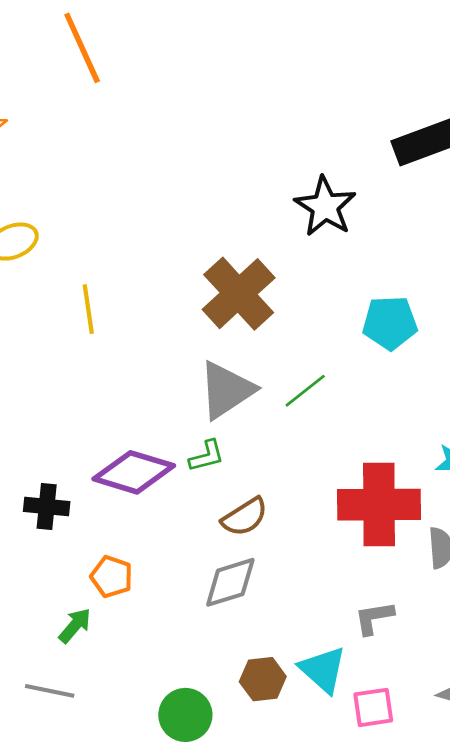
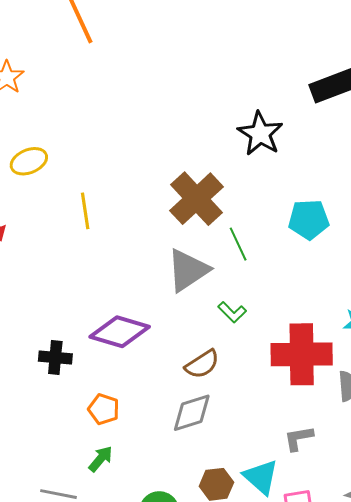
green line: (305, 391) -> (238, 244), moved, turned -76
green L-shape: (207, 456) -> (232, 312), moved, turned 60
green arrow: (75, 626) -> (101, 459), moved

